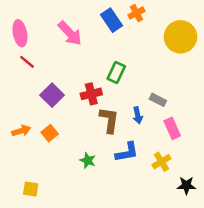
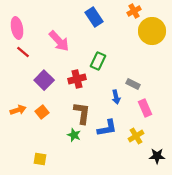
orange cross: (136, 13) -> (134, 11), moved
pink arrow: (70, 33) -> (59, 41), moved
brown L-shape: (109, 120) -> (82, 113), moved
yellow square: (31, 189) -> (40, 159), moved

